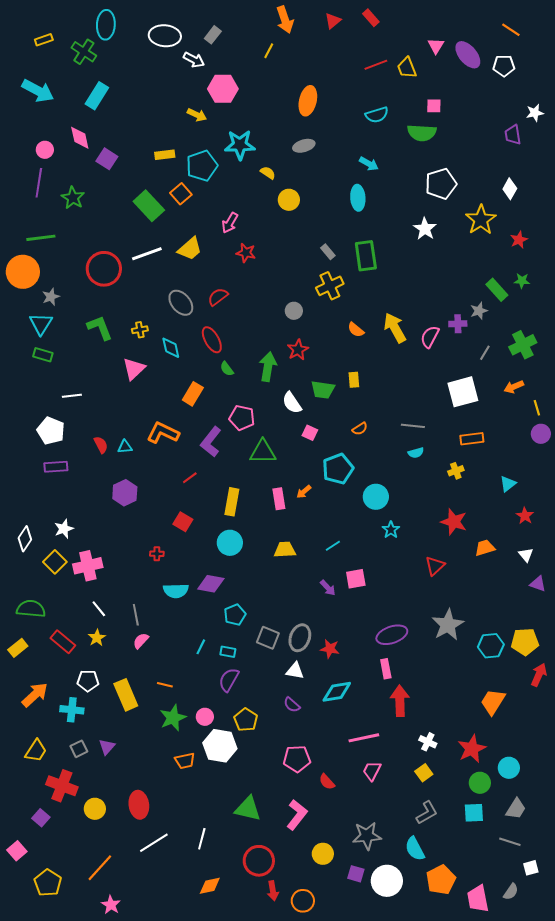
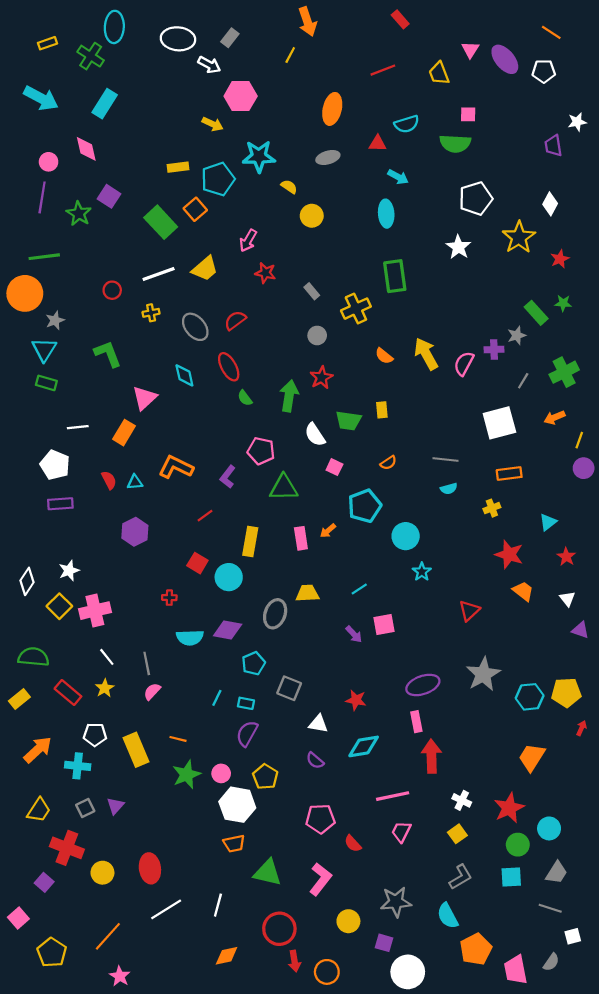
red triangle: (333, 21) -> (378, 143), moved, turned 42
red line: (376, 65) -> (383, 70), moved
purple square: (107, 159) -> (109, 196), moved
gray rectangle: (328, 252) -> (312, 291), moved
red circle: (104, 269) -> (112, 290), size x0.5
yellow cross: (140, 330) -> (151, 313), moved
orange rectangle: (193, 394) -> (124, 433), moved
yellow line: (537, 408) -> (579, 440), turned 35
purple L-shape: (211, 442) -> (228, 477), size x0.7
red star: (454, 522) -> (509, 554), moved
cyan circle: (230, 543) -> (229, 577), moved
orange trapezoid: (485, 548) -> (523, 591), turned 55
gray ellipse: (300, 638) -> (275, 614), moved
red arrow: (539, 675) -> (581, 728), size x0.6
orange trapezoid: (185, 761) -> (234, 844), moved
white circle: (387, 881) -> (408, 972), moved

